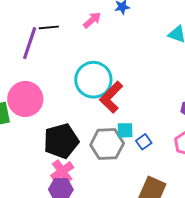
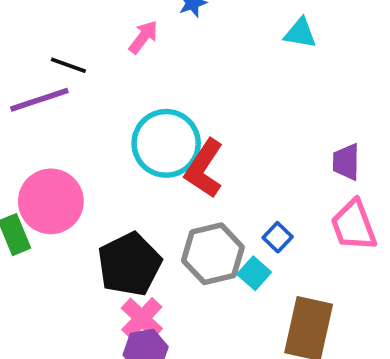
black line: (49, 27) -> (68, 65), turned 36
purple line: (30, 43) -> (39, 100), turned 64
cyan square: (125, 130) -> (254, 273), moved, turned -36

